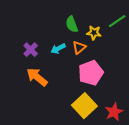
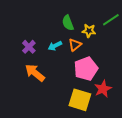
yellow square: (84, 106) -> (80, 100), turned -30
red star: (114, 112) -> (103, 89), moved

